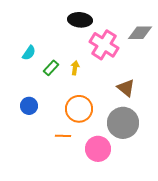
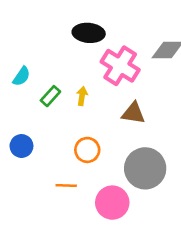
brown triangle: (126, 88) -> (133, 113), moved, turned -30
orange circle: (79, 109) -> (87, 150), size x0.7

